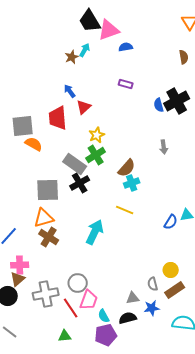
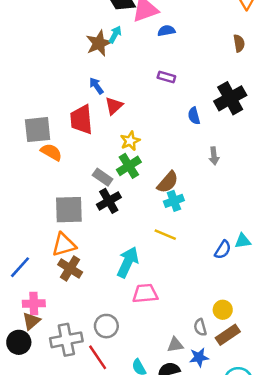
brown star: (72, 57) -> (99, 43), size x1.5
blue semicircle: (159, 105) -> (194, 116), moved
gray rectangle: (75, 164) -> (103, 177), size x0.7
pink trapezoid: (89, 300) -> (145, 293), moved, turned -115

